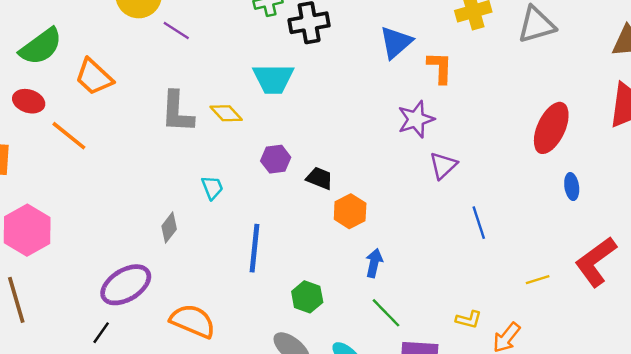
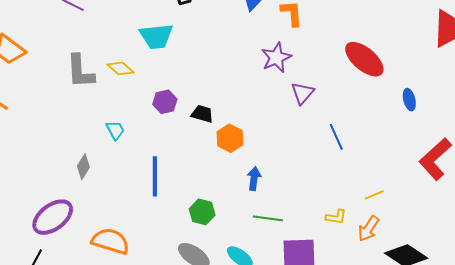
red ellipse: (551, 128) -> (364, 59), moved, turned -69
yellow line: (538, 280) -> (374, 195), moved
green line: (386, 313) -> (268, 218), turned -32

